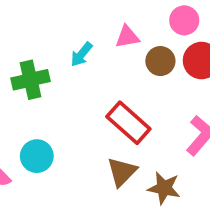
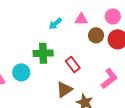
green cross: (31, 80) -> (43, 53), moved
red rectangle: (128, 123) -> (73, 64), size x0.7

